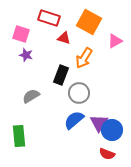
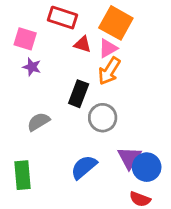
pink triangle: (115, 41) -> (108, 48), moved
blue semicircle: (74, 120) -> (84, 167), moved

